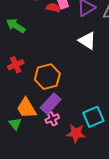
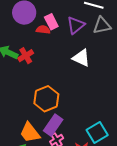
red cross: (16, 65) -> (26, 56), moved

